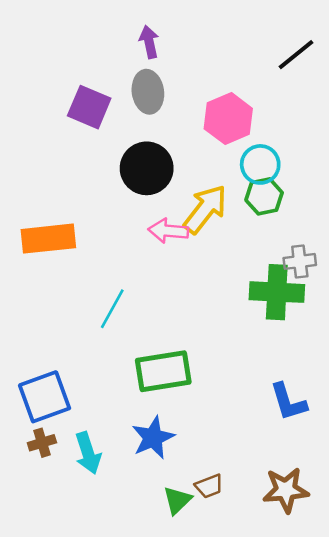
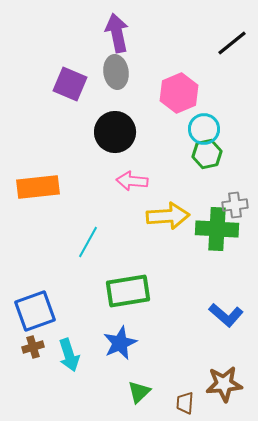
purple arrow: (149, 42) -> (117, 33), size x1.5
yellow arrow: (205, 209) -> (168, 216), moved, turned 48
blue L-shape: (288, 402) -> (226, 315), turned -32
brown trapezoid: (209, 486) -> (185, 403), moved, turned 115

